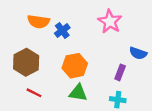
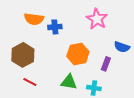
blue cross: (62, 31) -> (55, 27), turned 32
orange hexagon: (75, 66) -> (78, 54), moved
cyan cross: (118, 100) -> (94, 88), moved

